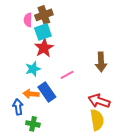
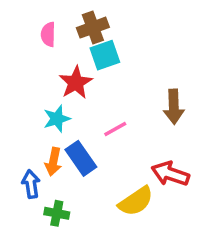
brown cross: (44, 15) -> (93, 28), moved
cyan square: (43, 32) -> (105, 55), moved
orange arrow: (31, 94) -> (53, 162), turned -84
yellow semicircle: (97, 120) -> (136, 201), moved, turned 65

